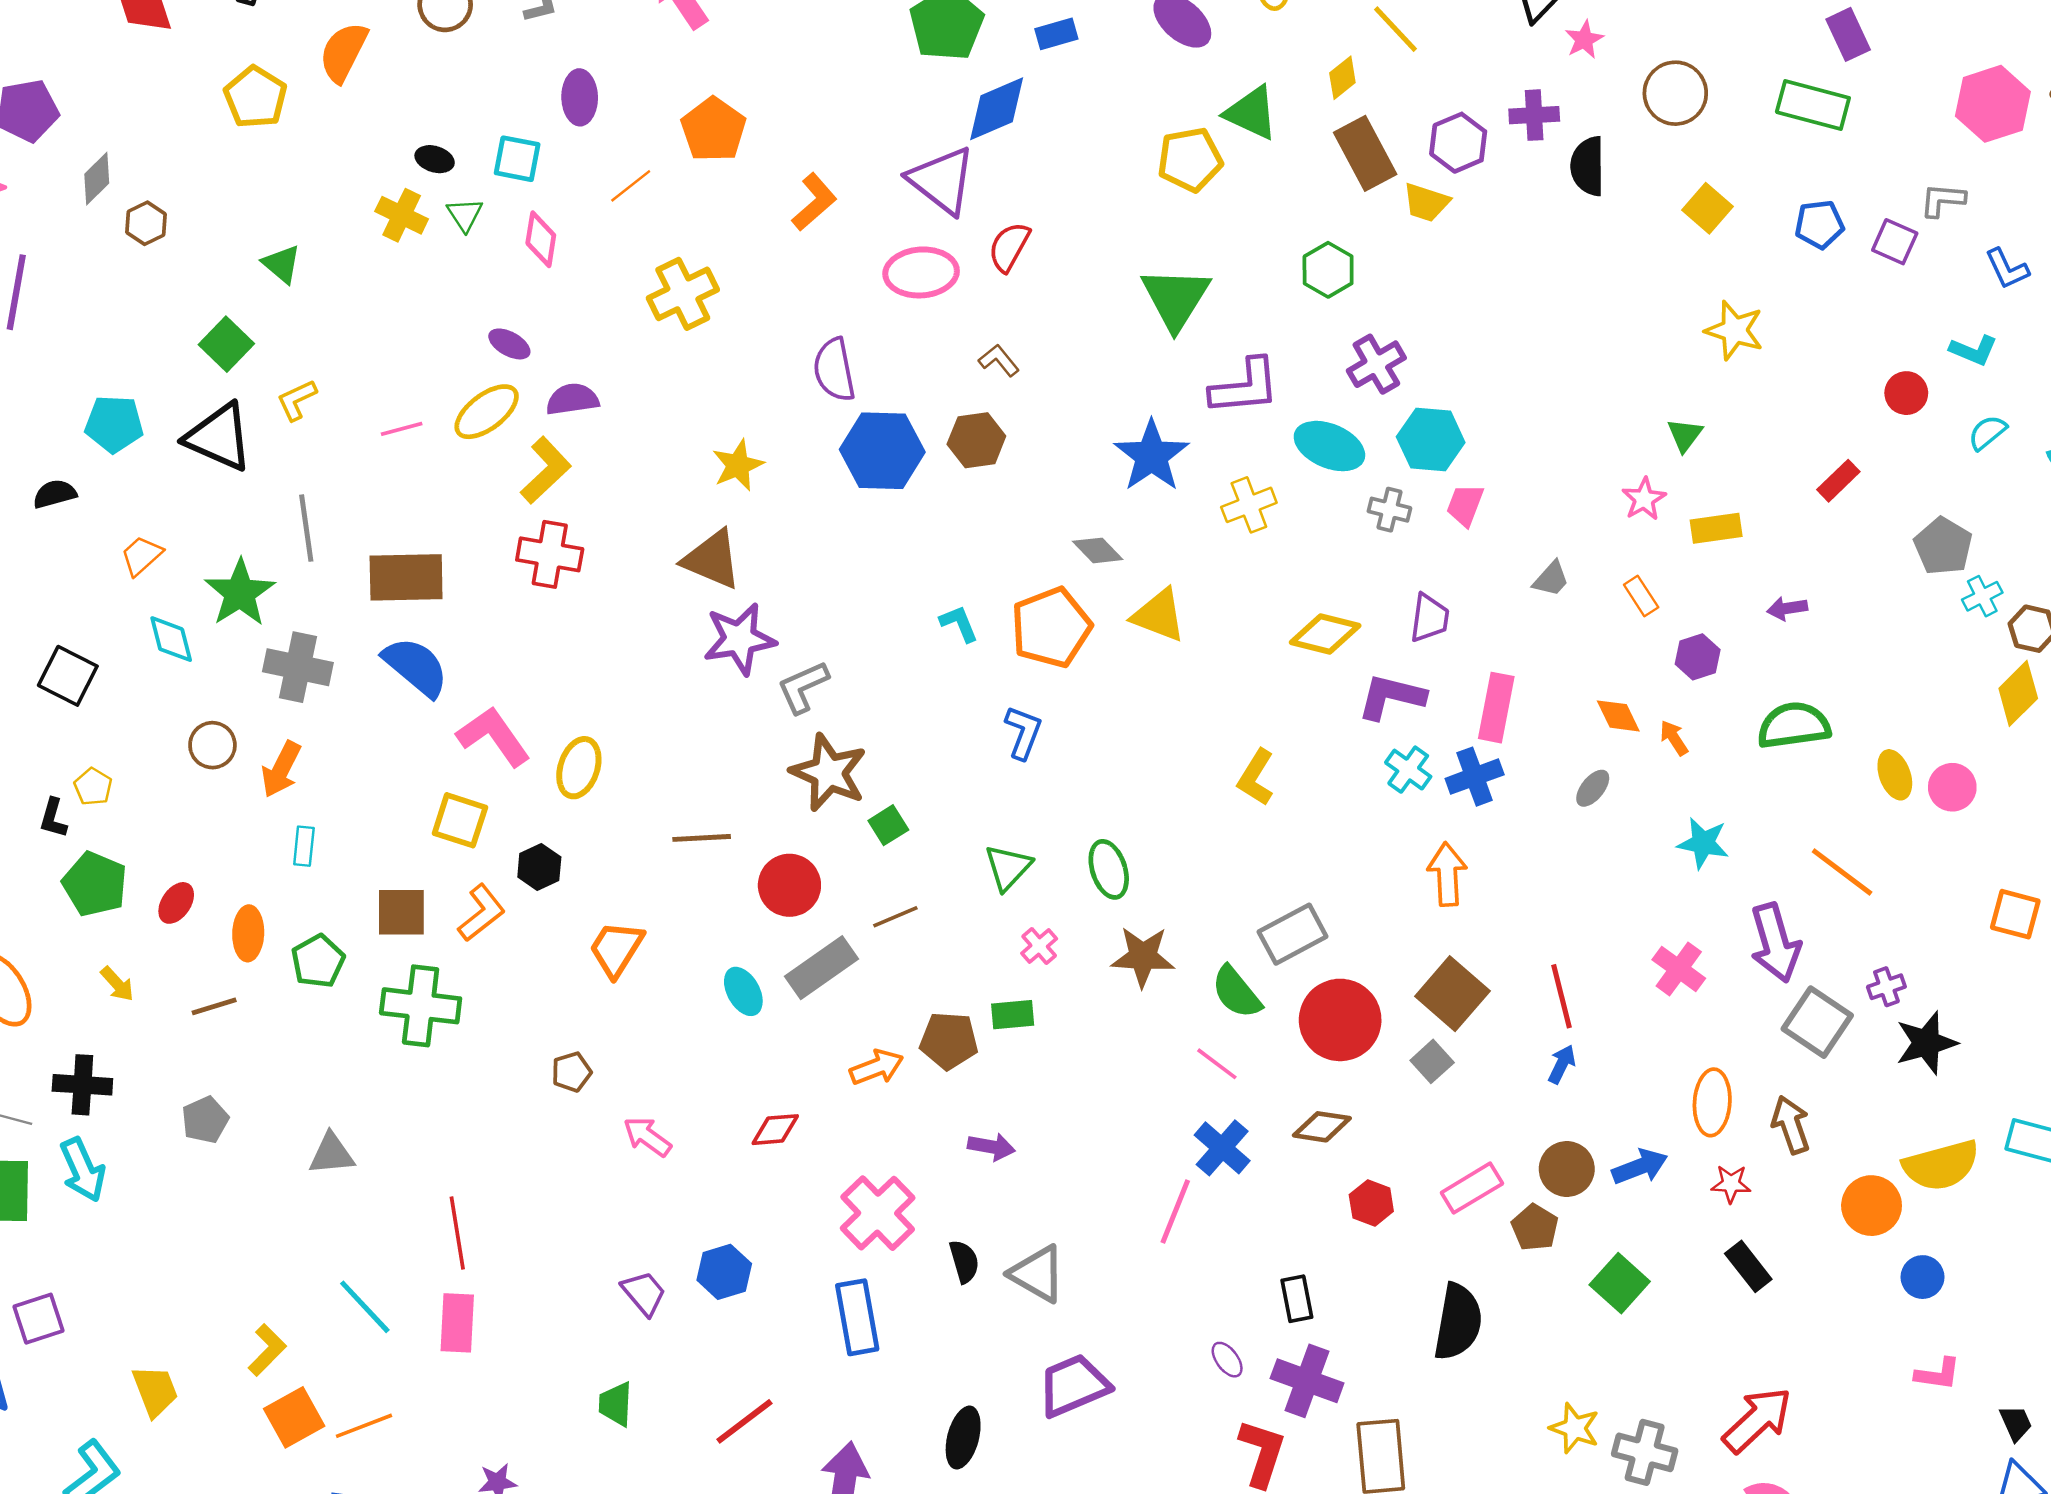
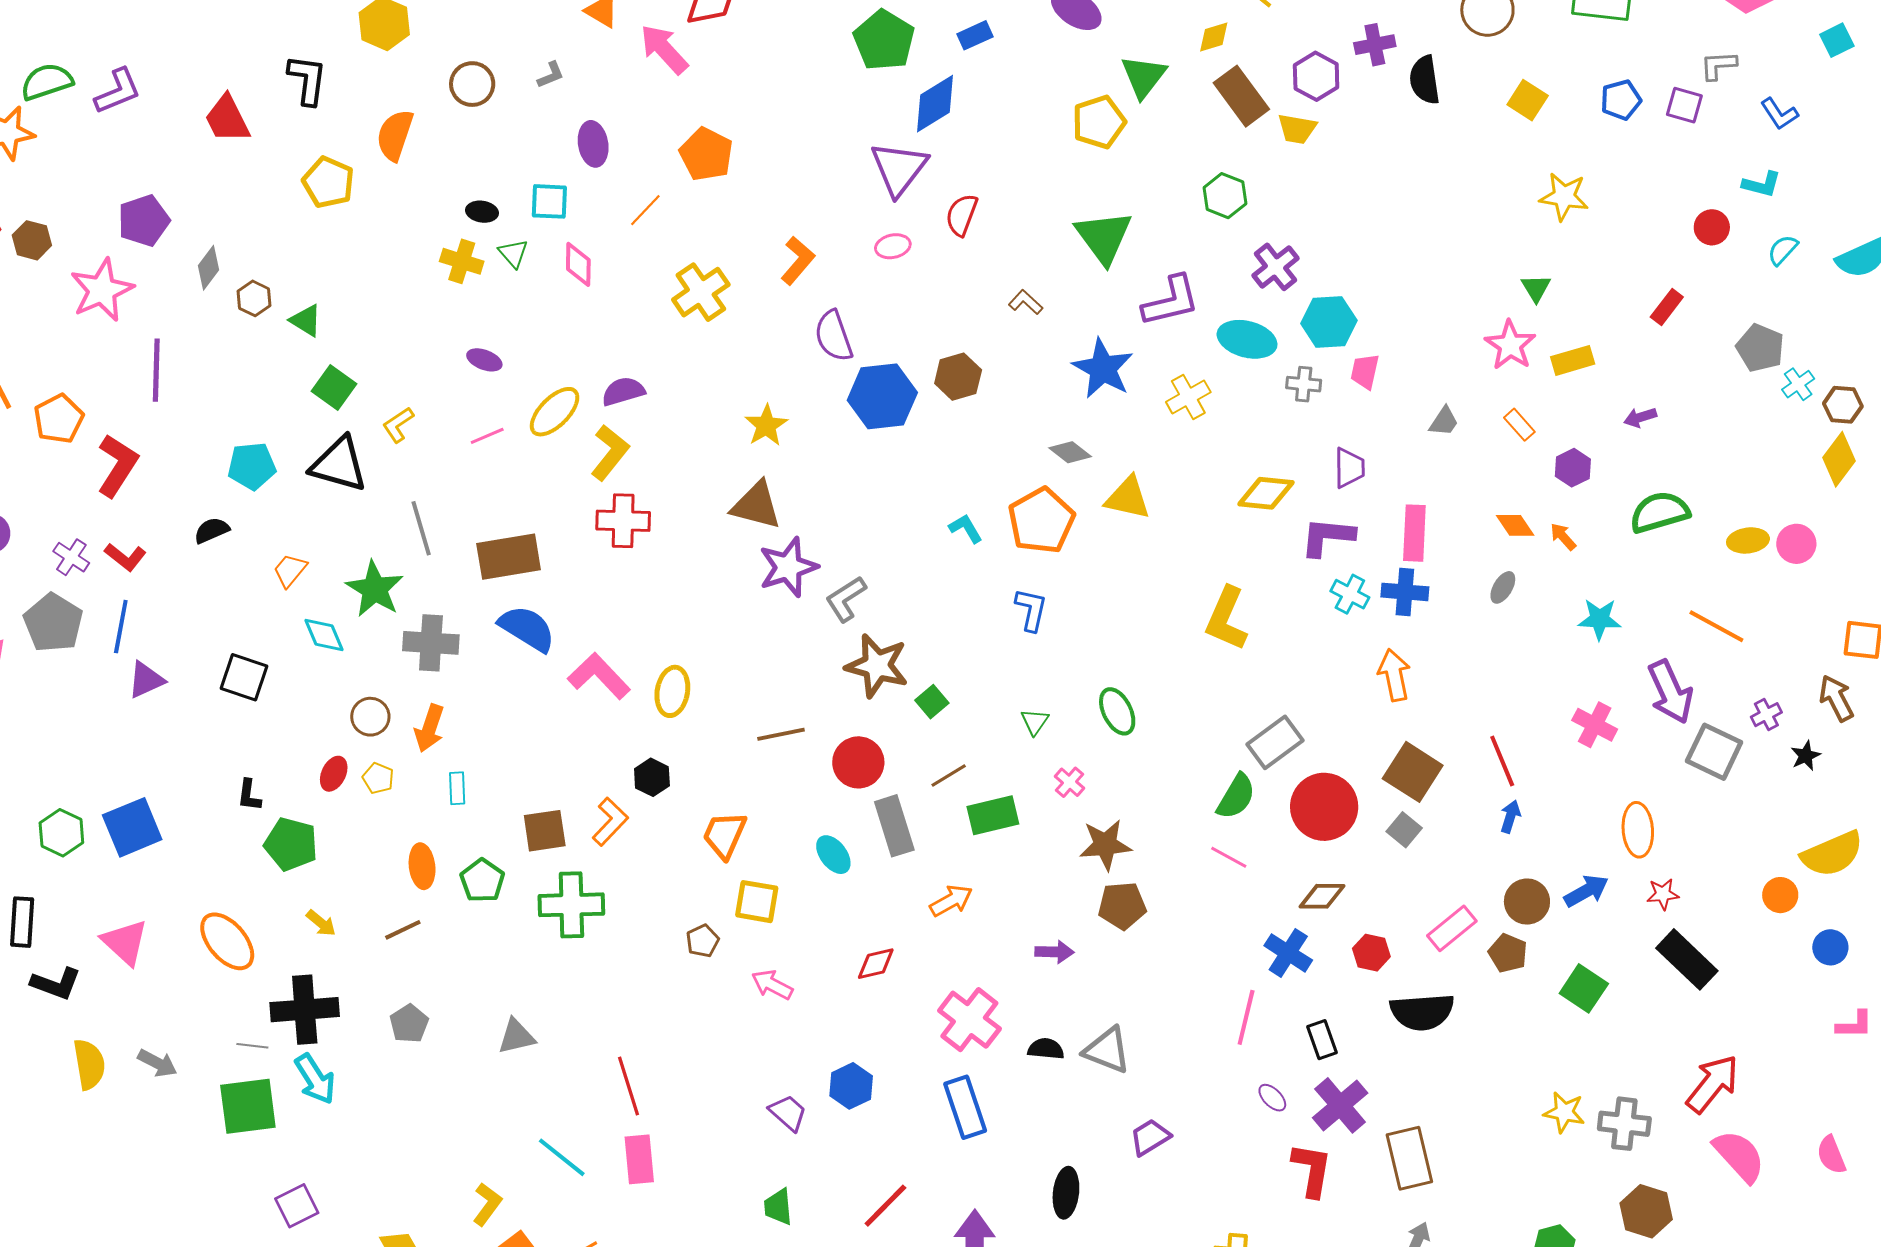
yellow diamond: (1342, 78) -> (1214, 37), turned 30
green triangle: (1251, 113) -> (1144, 76), turned 51
purple triangle: (942, 180) -> (899, 169), turned 38
orange L-shape: (814, 202) -> (798, 261), moved
green triangle: (282, 264) -> (306, 320), moved
pink ellipse: (921, 272) -> (893, 246), size x0.6
purple ellipse: (509, 344) -> (484, 360), moved
brown L-shape: (999, 360) -> (1026, 302), moved
pink star: (1644, 499) -> (1510, 345), size x1.4
yellow ellipse: (1895, 775) -> (1748, 540), turned -69
yellow L-shape: (1256, 777) -> (1226, 619), size x1.4
blue cross: (1475, 777) -> (1405, 592), turned 33
yellow pentagon: (93, 787) -> (378, 778), moved
yellow square: (460, 820) -> (757, 902), moved
green triangle: (1008, 867) -> (1035, 722), size x0.7
red ellipse: (176, 903) -> (334, 774), moved
brown star: (1143, 957) -> (1105, 845), moved
gray rectangle: (821, 968) -> (894, 826), turned -64
green semicircle: (1236, 992) -> (1236, 797), turned -102
green rectangle: (1013, 1015) -> (993, 815), moved, size x1.4
brown pentagon: (949, 1041) -> (1122, 906), moved
black star: (1926, 1043) -> (1806, 756), size x0.6
black cross: (82, 1085) -> (305, 1010), size x1.4
brown arrow: (1791, 1125) -> (1836, 698), moved
blue cross: (1222, 1148) -> (1288, 953), moved
orange circle: (1872, 1206) -> (1780, 895), size x0.7
pink line: (1175, 1212) -> (1246, 1017), moved
black semicircle: (964, 1261) -> (1046, 1049), turned -60
black rectangle: (1748, 1266) -> (1687, 959), size x1.5
black semicircle: (1458, 1322) -> (1422, 1012), moved, turned 84
purple cross: (1307, 1381) -> (1340, 1105), turned 38
purple trapezoid: (1074, 1386) -> (1150, 1137), size x0.7

